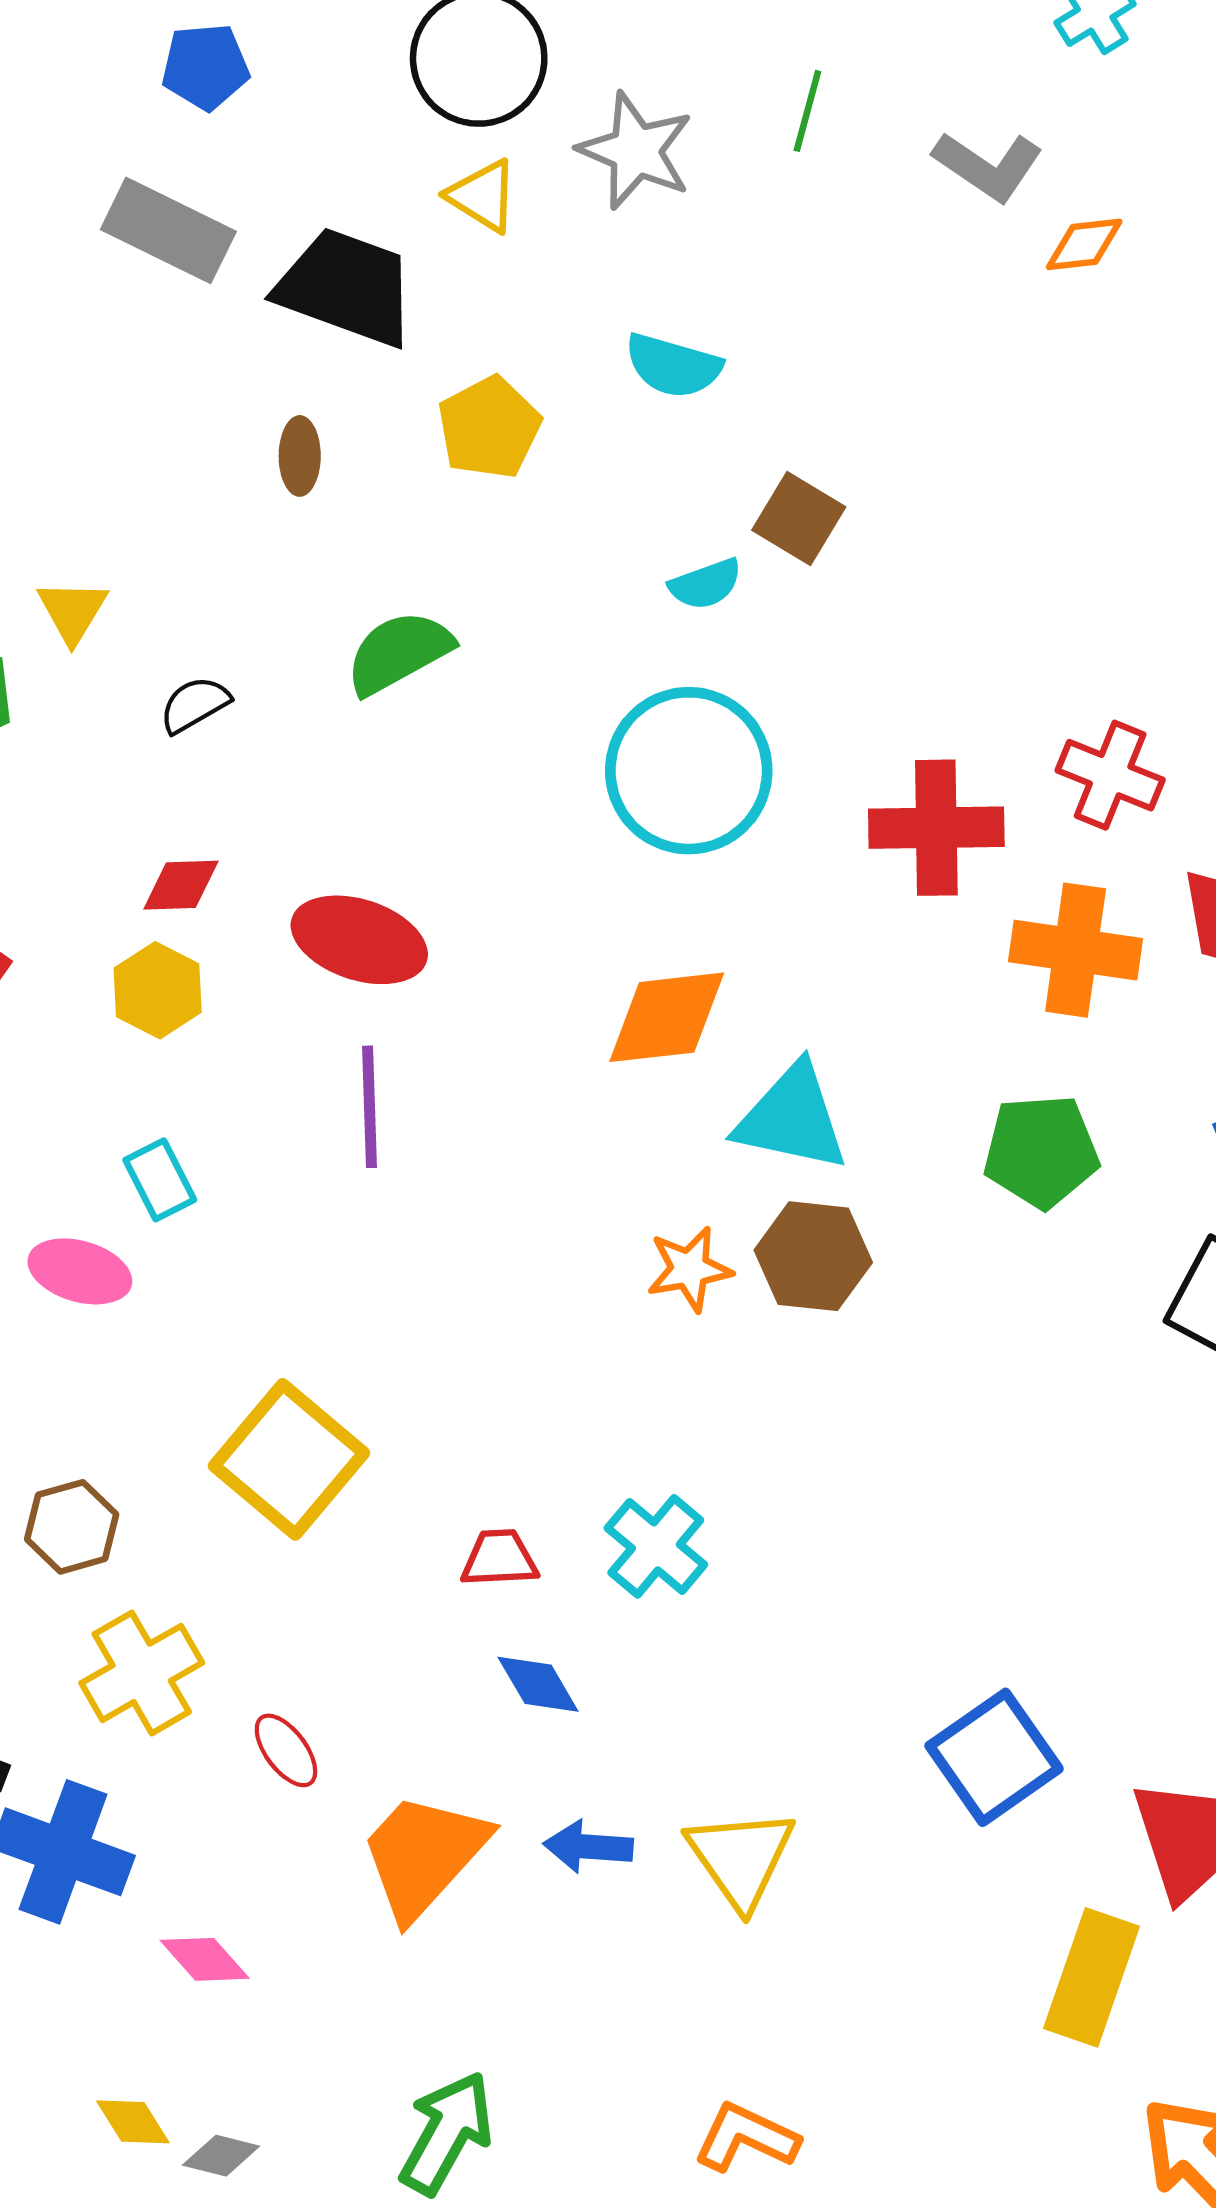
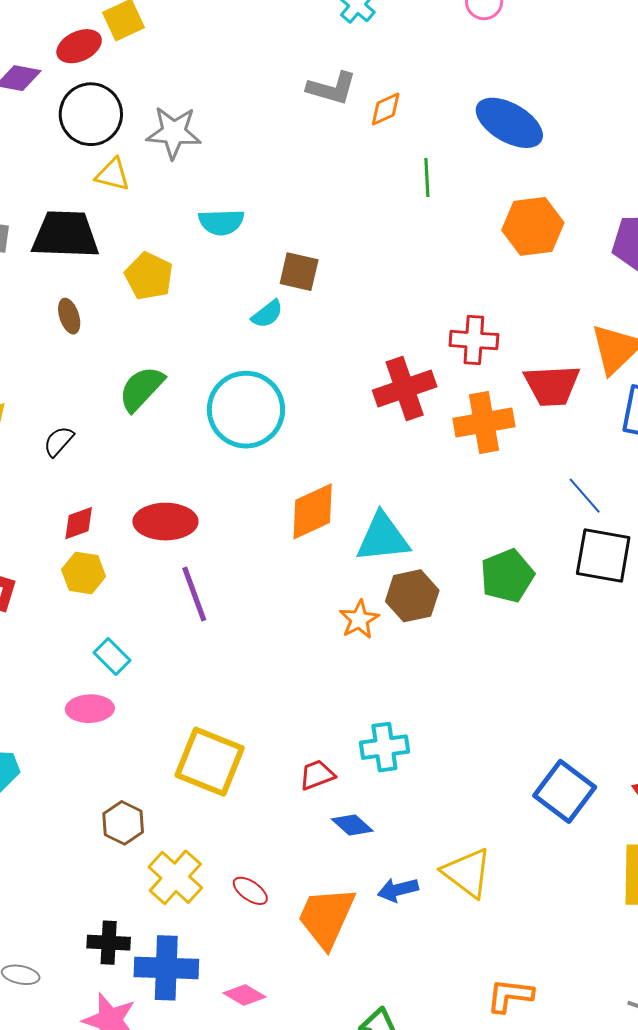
green line: (807, 111) -> (427, 177), moved
cyan circle: (689, 771) -> (246, 410), moved
green pentagon: (1041, 1151) -> (507, 576), moved
cyan cross: (656, 1546) -> (384, 747), turned -30

